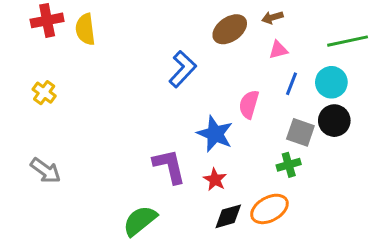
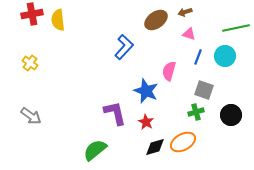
pink triangle: (278, 50) -> (189, 34), turned 32
black circle: (334, 121) -> (231, 115), moved

